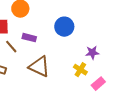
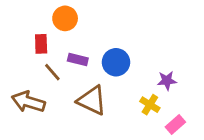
blue circle: (64, 27) -> (116, 62), moved

